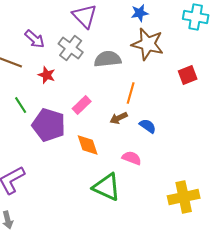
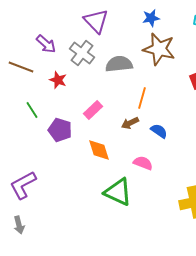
purple pentagon: (49, 125) -> (60, 130), size x0.7

